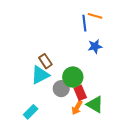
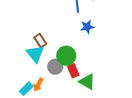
cyan triangle: (40, 75) -> (35, 54), turned -42
orange arrow: (77, 108) -> (38, 85), moved

